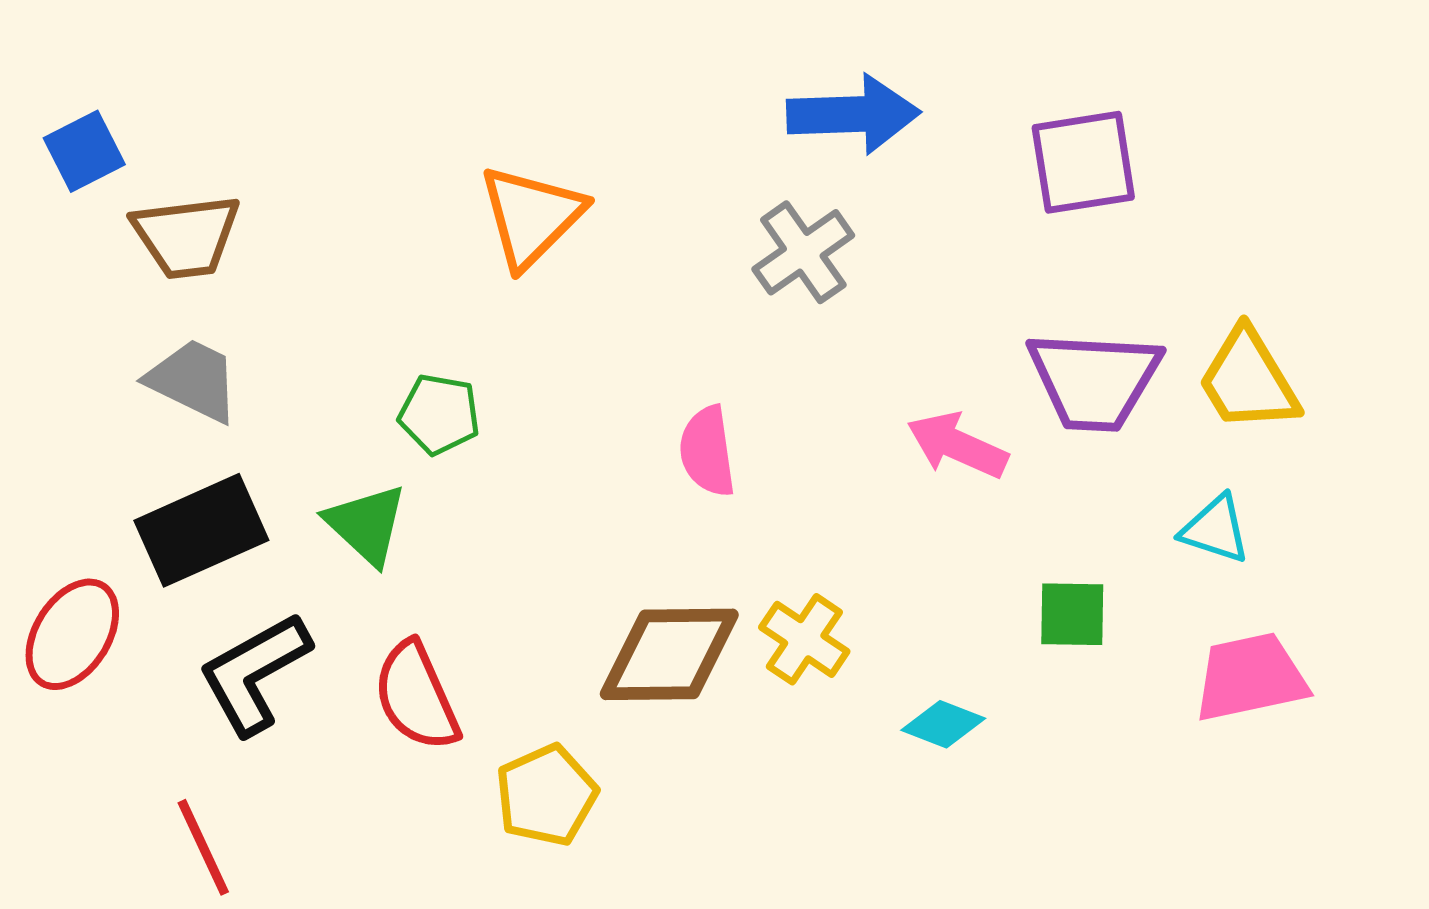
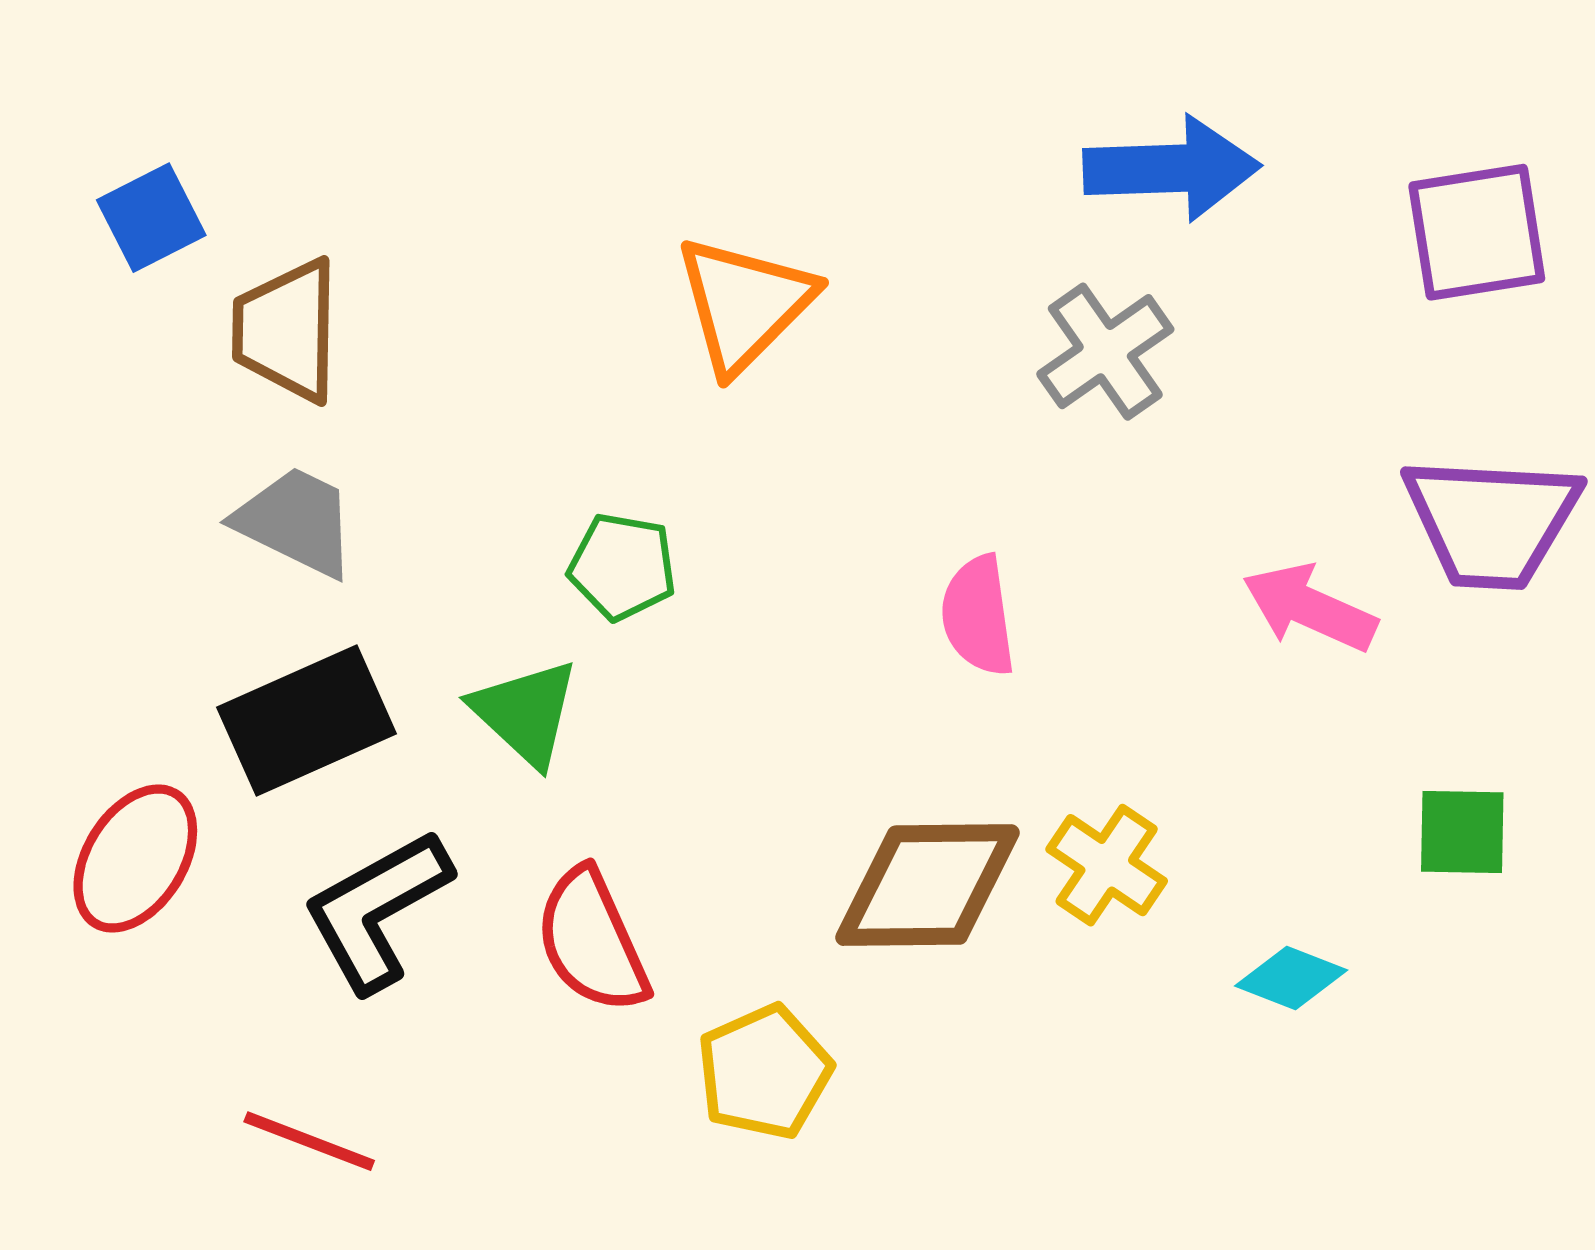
brown trapezoid: (186, 236) -> (287, 330), turned 98
red line: (203, 847) -> (309, 1141), turned -44

